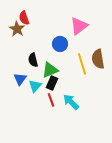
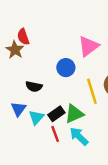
black semicircle: (33, 60) -> (34, 87), turned -64
green triangle: (50, 70) -> (74, 114), moved
black rectangle: (52, 83) -> (56, 114), turned 32

